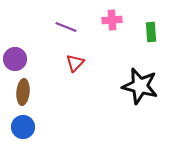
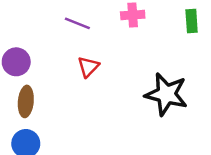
green rectangle: (151, 32) -> (192, 21), moved

